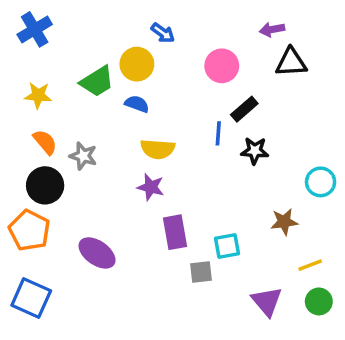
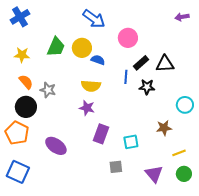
purple arrow: (272, 29) -> (182, 17), moved
blue arrow: (163, 33) -> (94, 19), size x1.6
black triangle: (291, 62) -> (165, 64), moved
yellow circle: (137, 64) -> (82, 48), moved
green trapezoid: (97, 81) -> (56, 47), turned -35
blue semicircle: (137, 104) -> (98, 60), moved
purple rectangle: (175, 232) -> (101, 134), turned 30
gray square: (201, 272) -> (116, 167), moved

